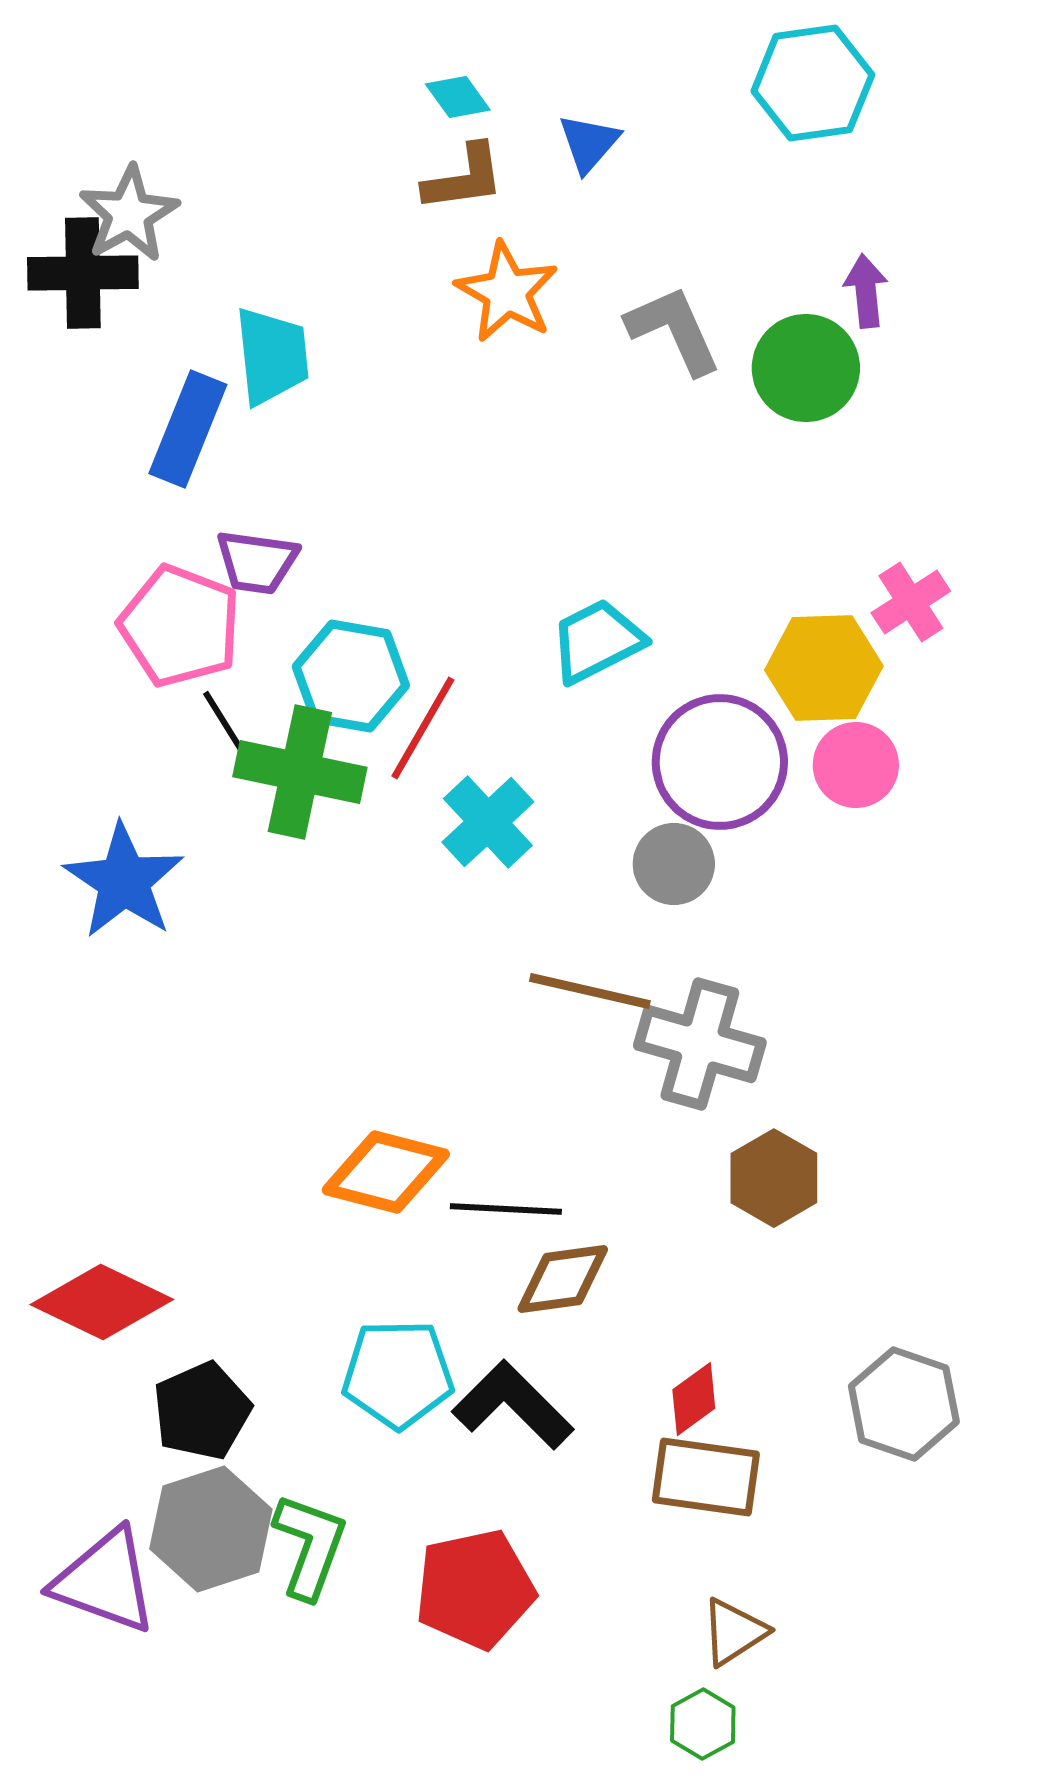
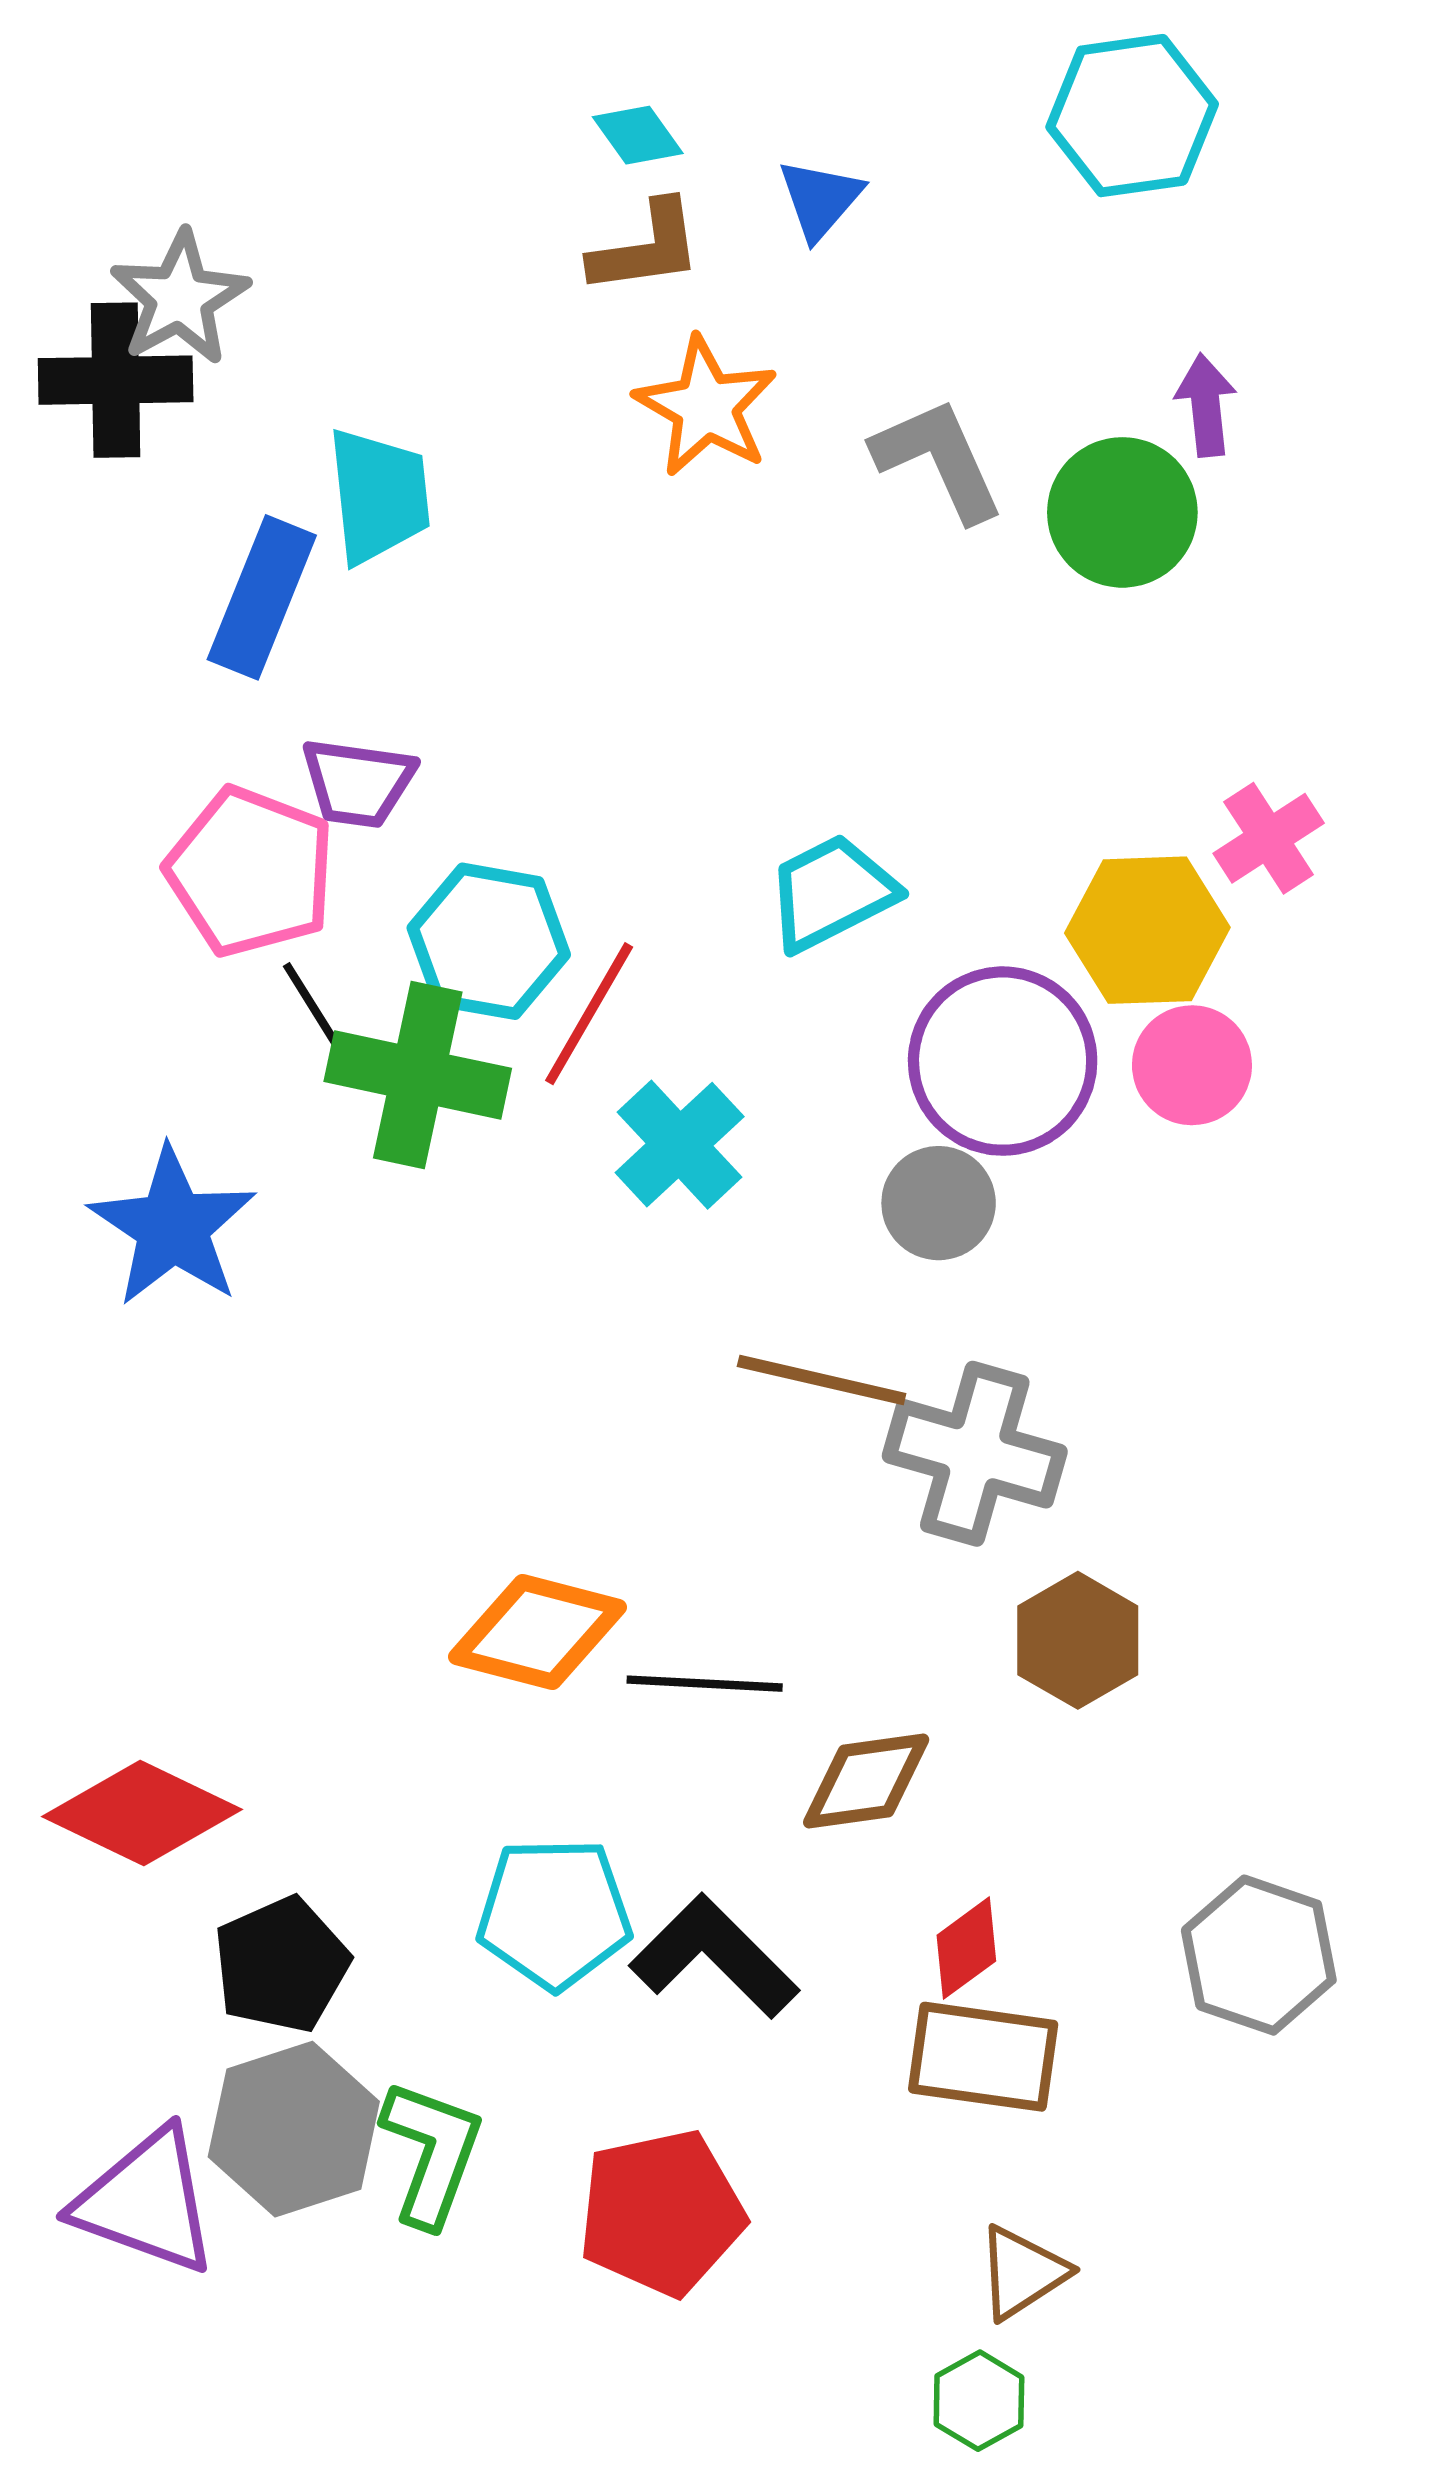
brown diamond: (563, 1279) -> (866, 1781), moved

